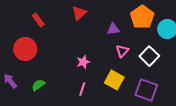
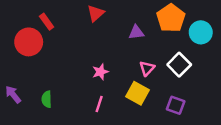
red circle: (25, 49) -> (29, 42), moved
pink triangle: (122, 51) -> (147, 68), moved
green semicircle: (38, 85) -> (47, 99), turned -56
purple square: (146, 90) -> (176, 105), size x0.7

